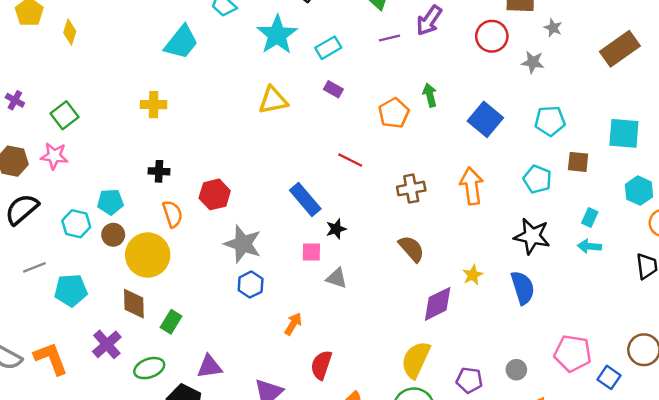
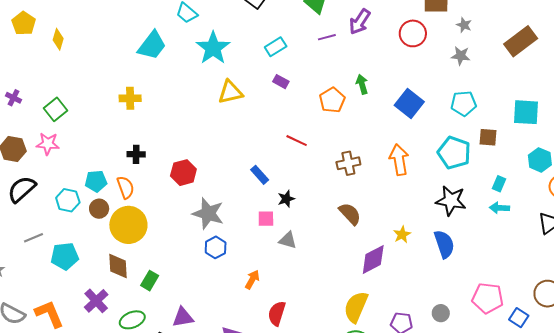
cyan star: (277, 35) -> (213, 48), moved
gray star: (533, 62) -> (461, 56), moved
cyan pentagon: (537, 179) -> (454, 153), size x1.4
blue rectangle: (305, 199) -> (260, 175), size x0.7
orange semicircle: (172, 214) -> (126, 187), moved

